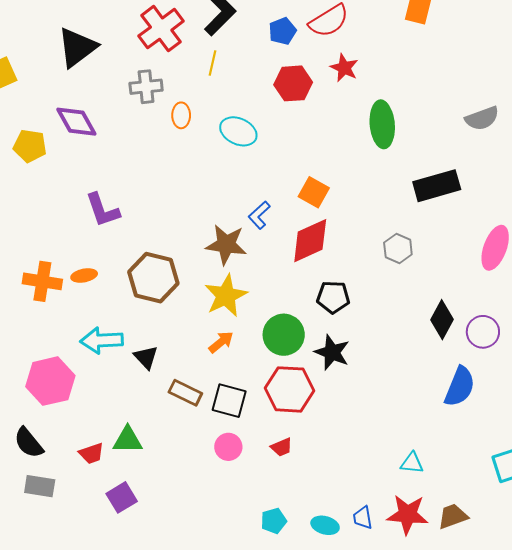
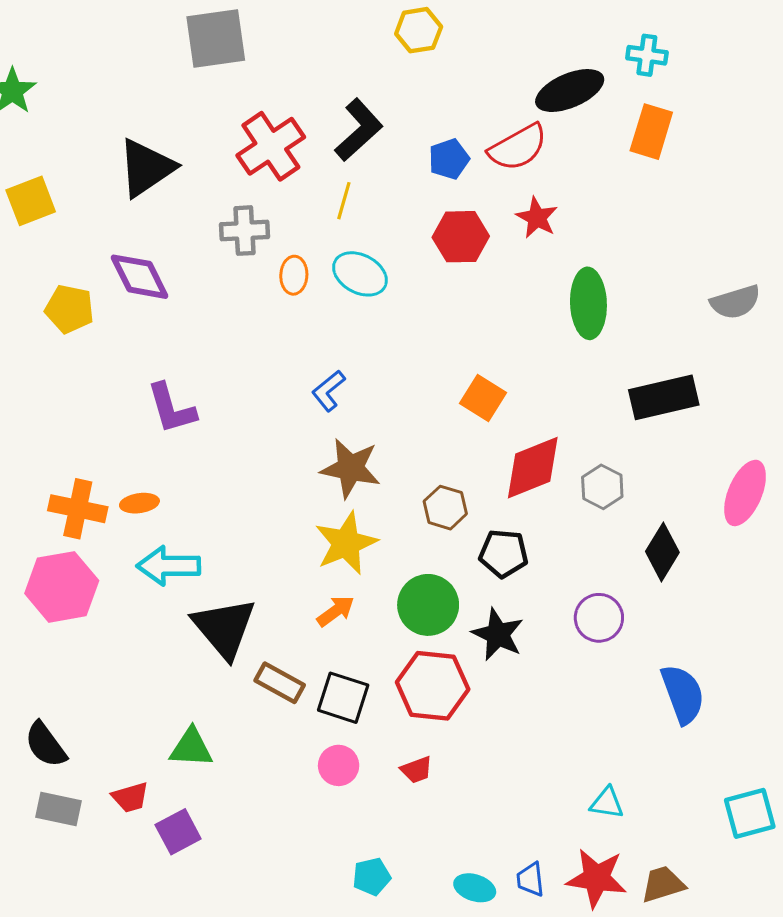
cyan ellipse: (238, 131) -> (360, 274), moved
blue L-shape: (259, 215) -> (328, 391), moved
red diamond: (310, 241) -> (533, 468), moved
brown hexagon: (153, 278) -> (445, 508), moved, size x0.6
black diamond: (442, 320) -> (662, 552), moved
purple circle: (483, 332) -> (599, 618), moved
cyan arrow: (102, 340) -> (169, 566), moved
black triangle: (146, 357) -> (224, 628), size x1.8
pink hexagon: (50, 381) -> (62, 587), moved
blue semicircle: (460, 387) -> (683, 694), turned -45
red trapezoid: (91, 453) -> (130, 797), moved
cyan pentagon: (274, 521) -> (372, 877), moved

